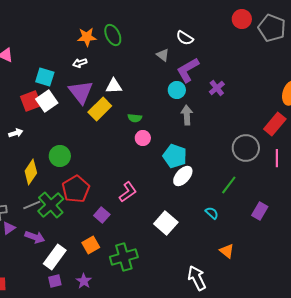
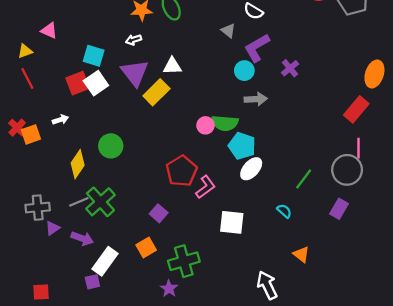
gray arrow: (187, 115) -> (256, 99), turned 90
green semicircle: (135, 118) -> (225, 123), moved, size x1.6
gray circle: (246, 148) -> (347, 170), moved
red pentagon: (76, 189) -> (182, 171), moved
pink L-shape: (128, 192) -> (205, 187), moved
white square: (166, 223) -> (232, 222), turned -35
purple square: (55, 281) -> (92, 282), moved
purple star: (84, 281) -> (169, 289), moved

